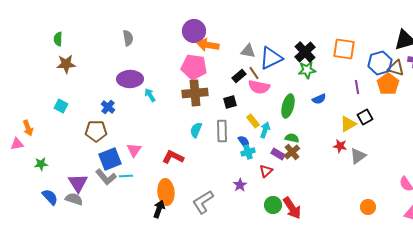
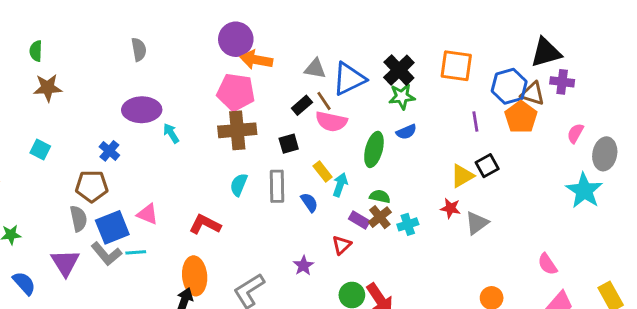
blue semicircle: (319, 99) -> (406, 132), moved
pink triangle: (134, 150) -> (148, 214), turned -42
cyan cross: (248, 152) -> (408, 224), moved
gray semicircle: (74, 199) -> (78, 219), moved, turned 60

